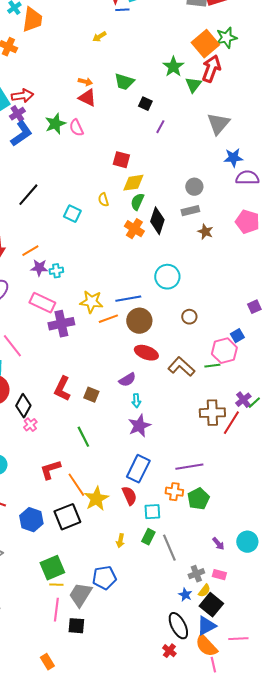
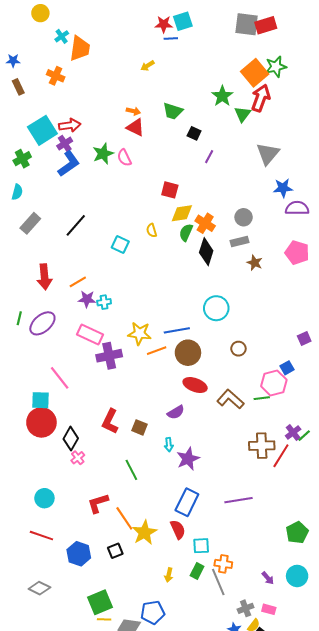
orange cross: (134, 229) -> (205, 223), moved
cyan arrow: (136, 401) -> (169, 445), moved
orange cross: (174, 492) -> (223, 564), moved
green pentagon: (198, 499) -> (297, 533), moved
black square: (67, 517) -> (115, 551), size x0.6

